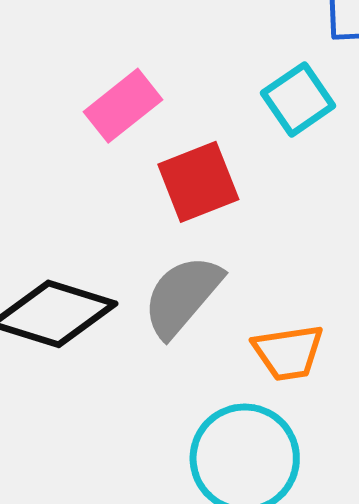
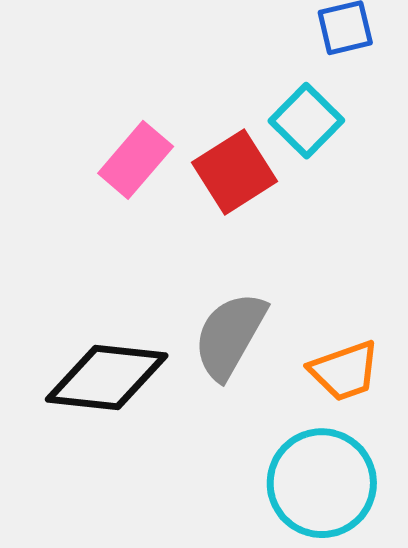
red square: (198, 182) -> (235, 172), moved

